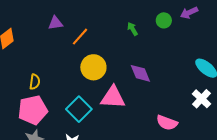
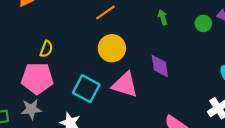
green circle: (164, 20) -> (203, 23), moved
cyan square: (79, 109) -> (86, 89), turned -30

